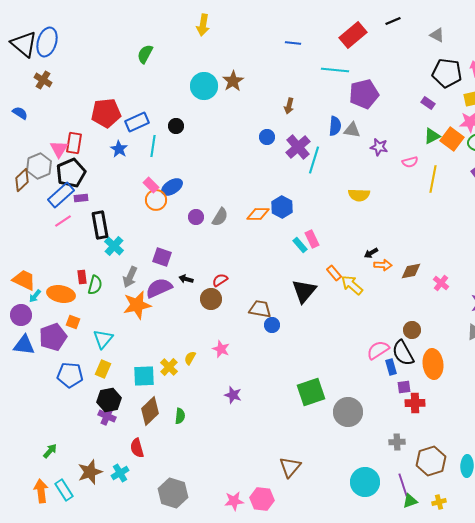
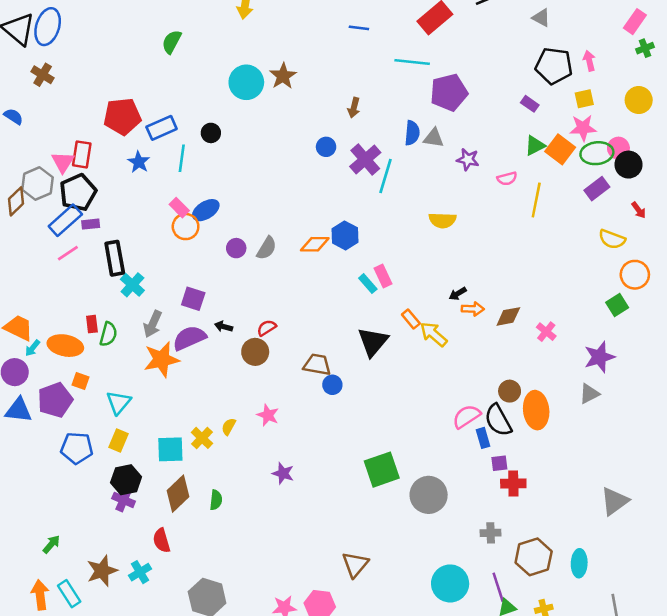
orange ellipse: (433, 364) -> (536, 410), moved

